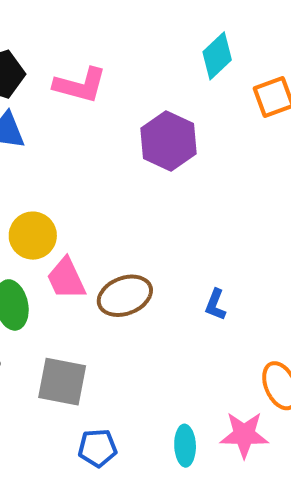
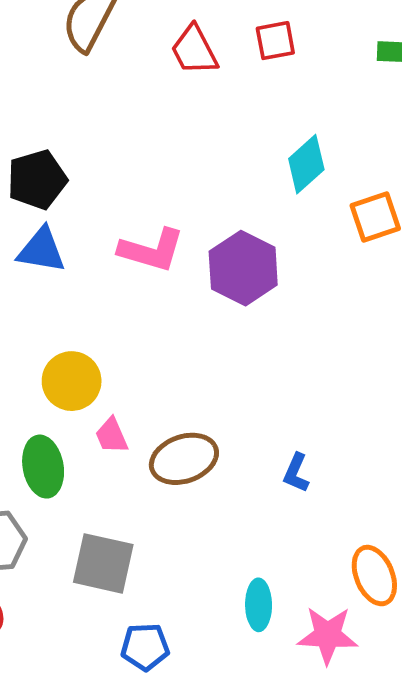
pink L-shape: (80, 85) -> (151, 250), moved
pink trapezoid: (66, 279) -> (112, 436), size x0.7
cyan ellipse: (185, 446) -> (259, 605), moved

